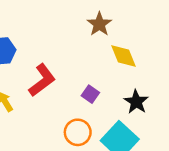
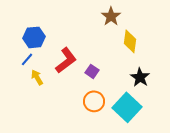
yellow diamond: (123, 56) -> (130, 41), turned 30
purple square: (90, 94) -> (92, 71), moved

